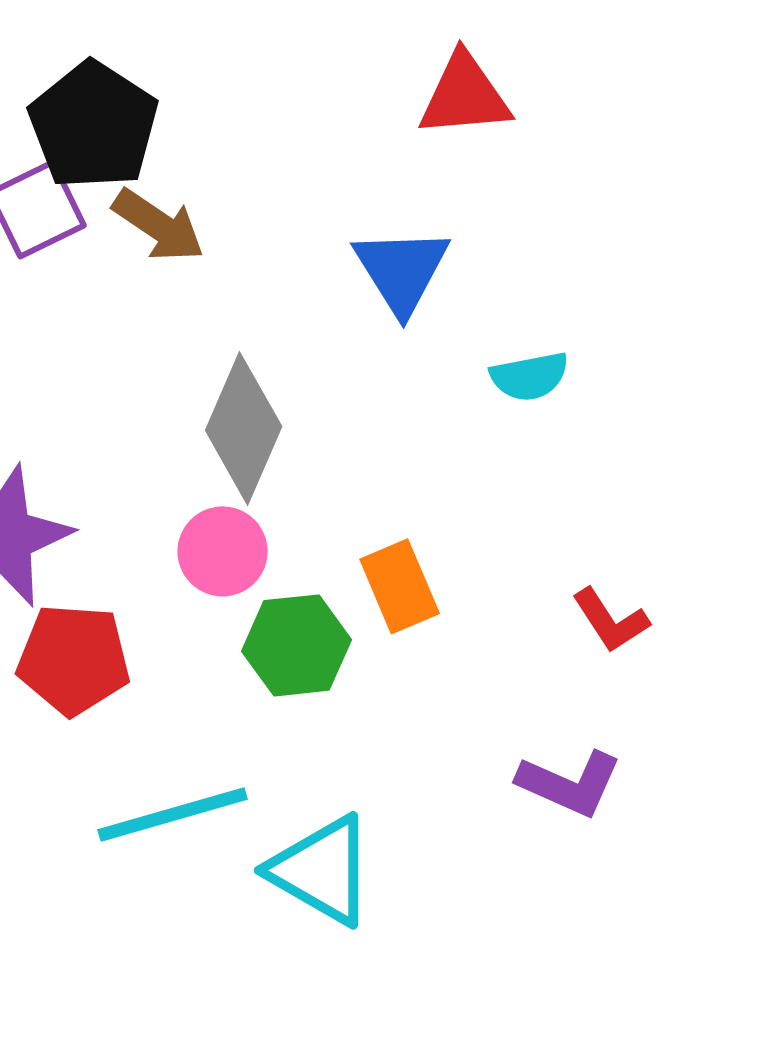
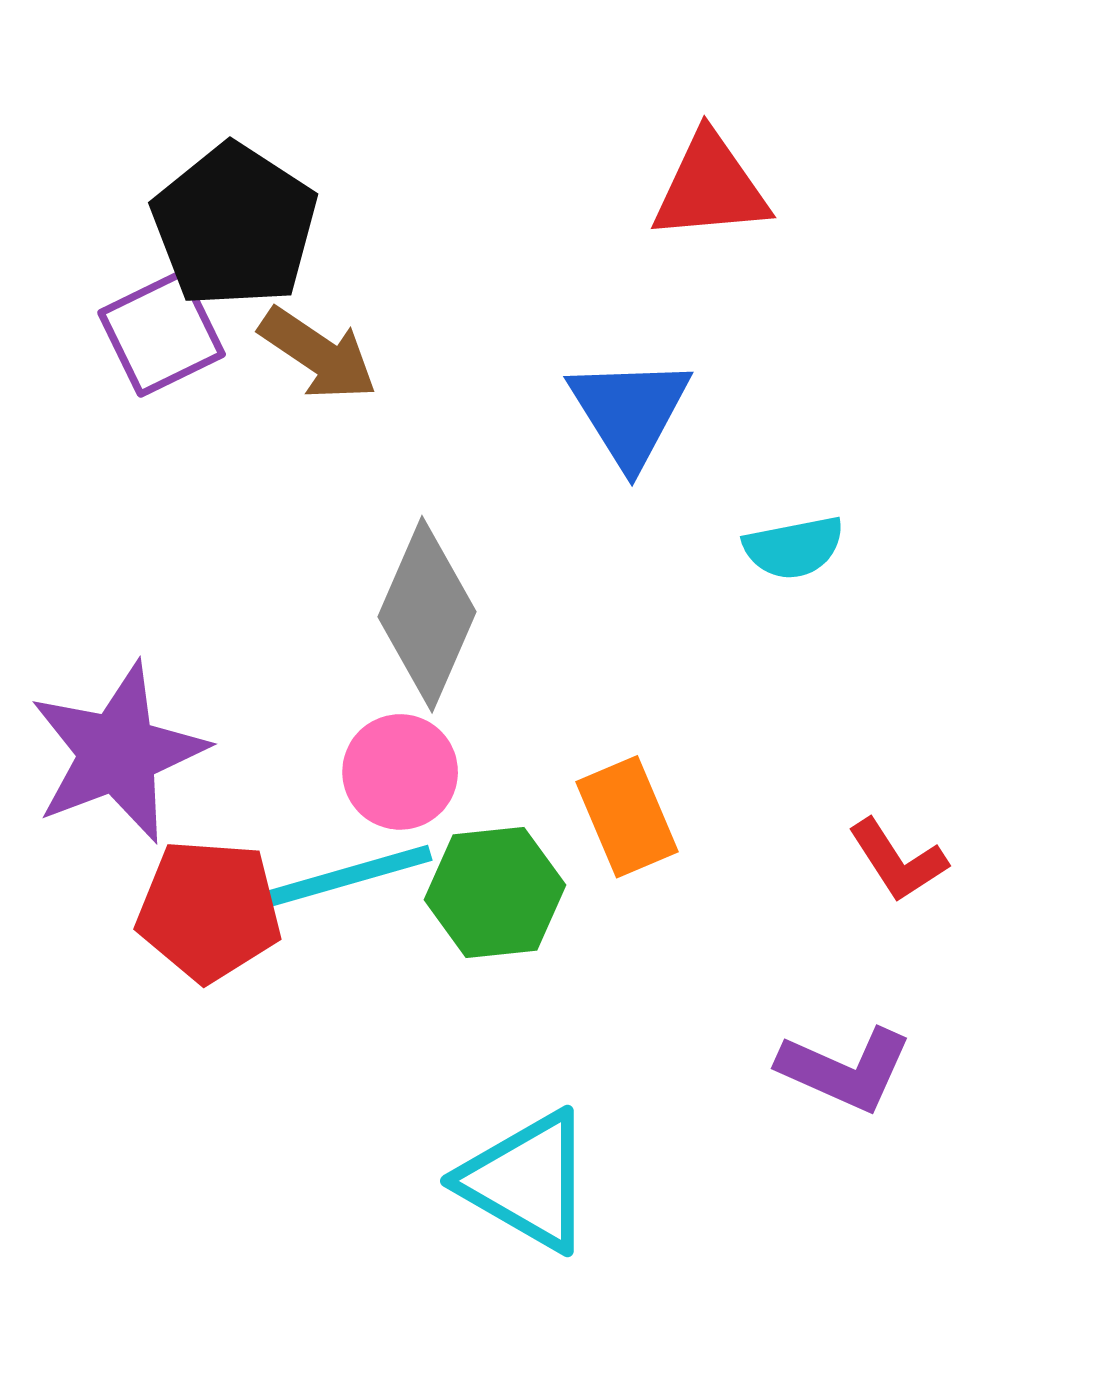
cyan line: (173, 814) -> (336, 880), moved

